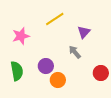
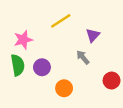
purple circle: (46, 66) -> (42, 67), moved
green semicircle: (17, 71) -> (18, 65), moved

